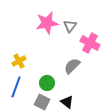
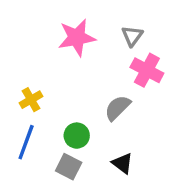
gray triangle: (70, 26) -> (132, 36), moved
black triangle: (67, 102) -> (122, 163), moved

